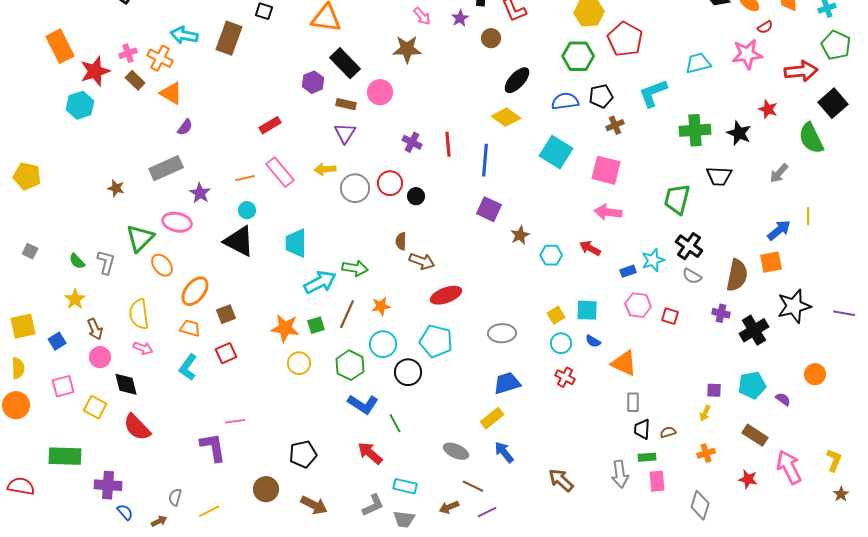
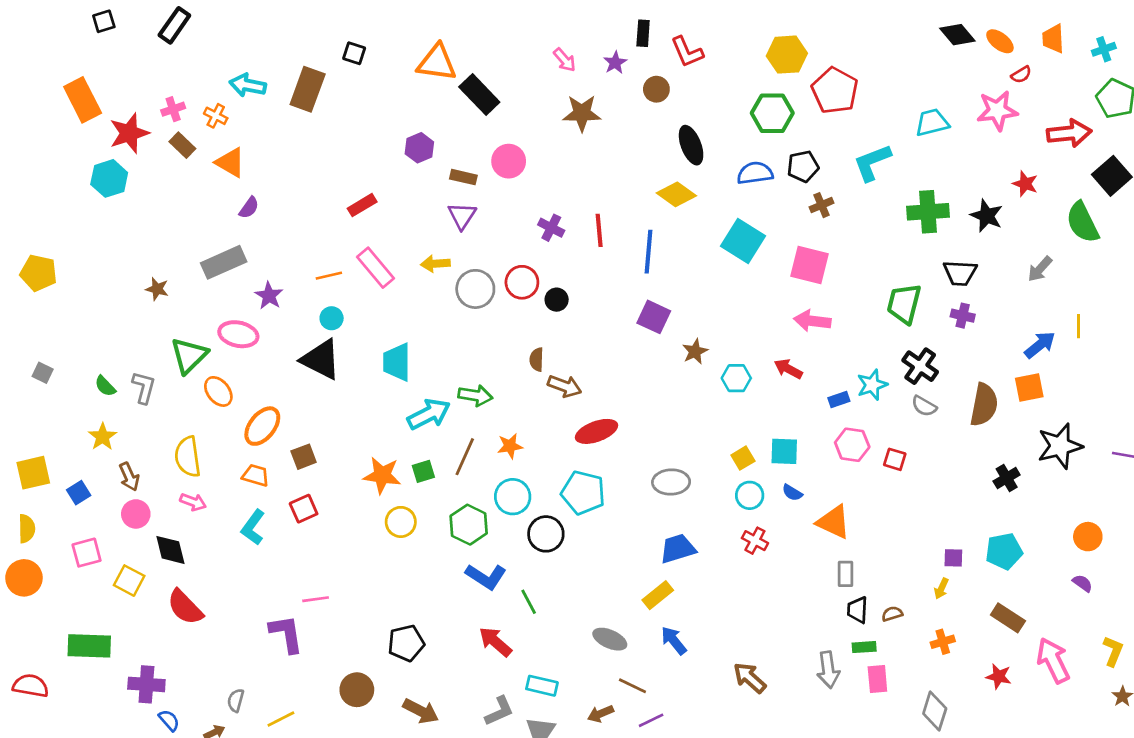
brown star: (407, 49) -> (582, 113), moved
orange cross: (160, 58) -> (216, 116), size x0.7
black rectangle: (345, 63) -> (479, 95), moved
black ellipse: (517, 80) -> (691, 145), turned -64
purple cross: (721, 313) -> (963, 316), moved
black cross: (754, 330) -> (1007, 478), size x0.7
purple semicircle: (783, 399) -> (1083, 583), moved

